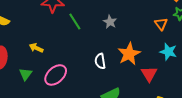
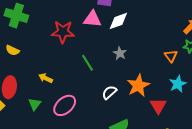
green line: (75, 22) -> (88, 63), moved
cyan star: (168, 52) -> (178, 84), turned 30
white semicircle: (100, 61) -> (109, 92), turned 56

